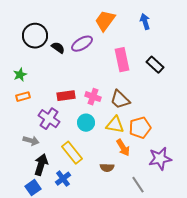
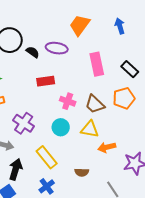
purple ellipse: (82, 44) -> (57, 48), turned 40
red rectangle: (66, 96) -> (46, 81), moved
orange pentagon: (140, 128) -> (124, 98), moved
orange arrow: (123, 148) -> (107, 147), moved, turned 108
blue cross: (63, 179) -> (47, 186), moved

